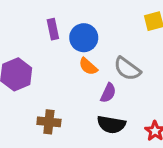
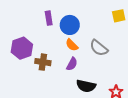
purple semicircle: (108, 93) -> (72, 64), moved
brown cross: (49, 122) -> (43, 62), moved

